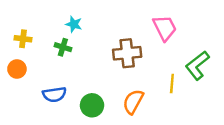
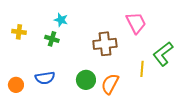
orange circle: (17, 69) -> (16, 85), moved
green circle: (92, 105) -> (86, 80), moved

